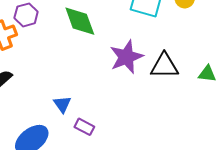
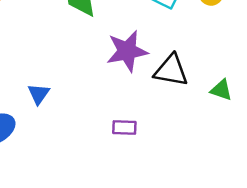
purple rectangle: (84, 127) -> (124, 128), moved, turned -36

